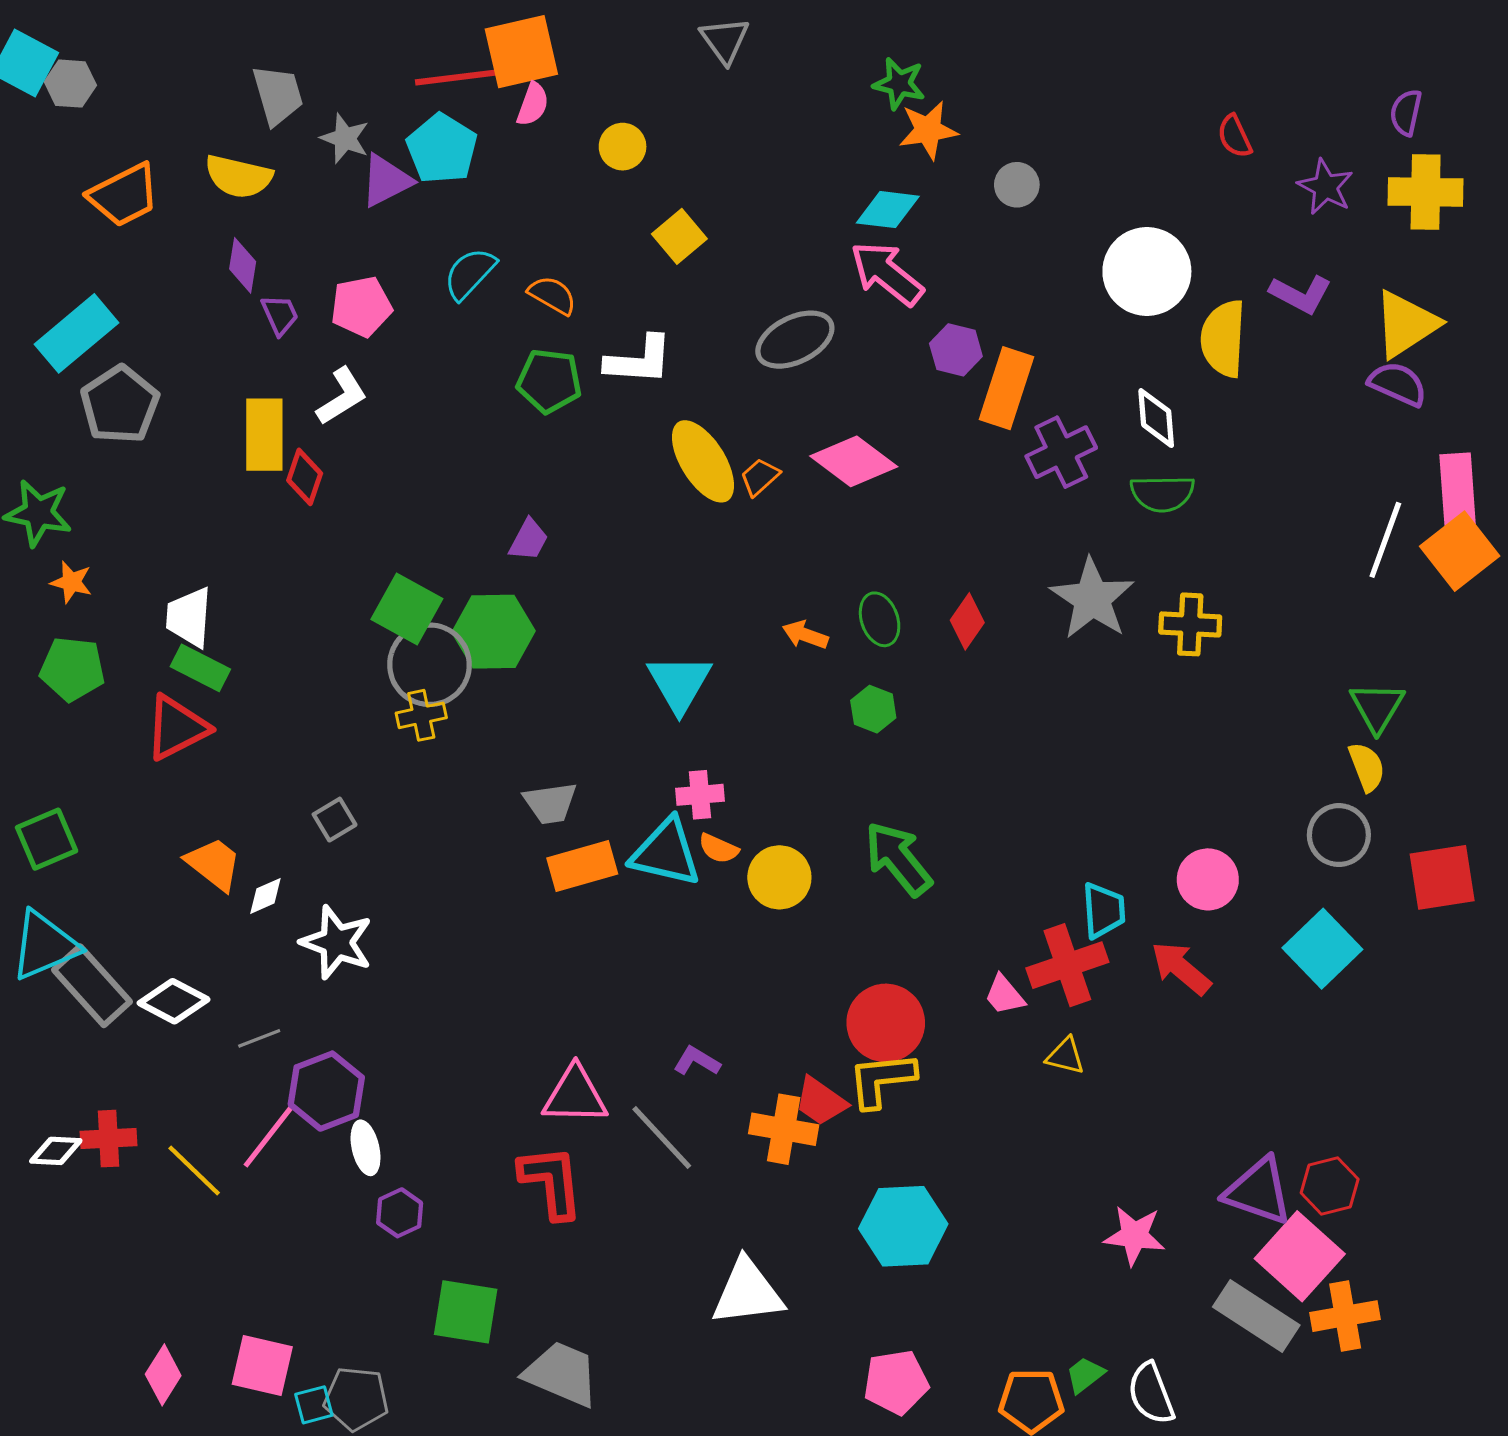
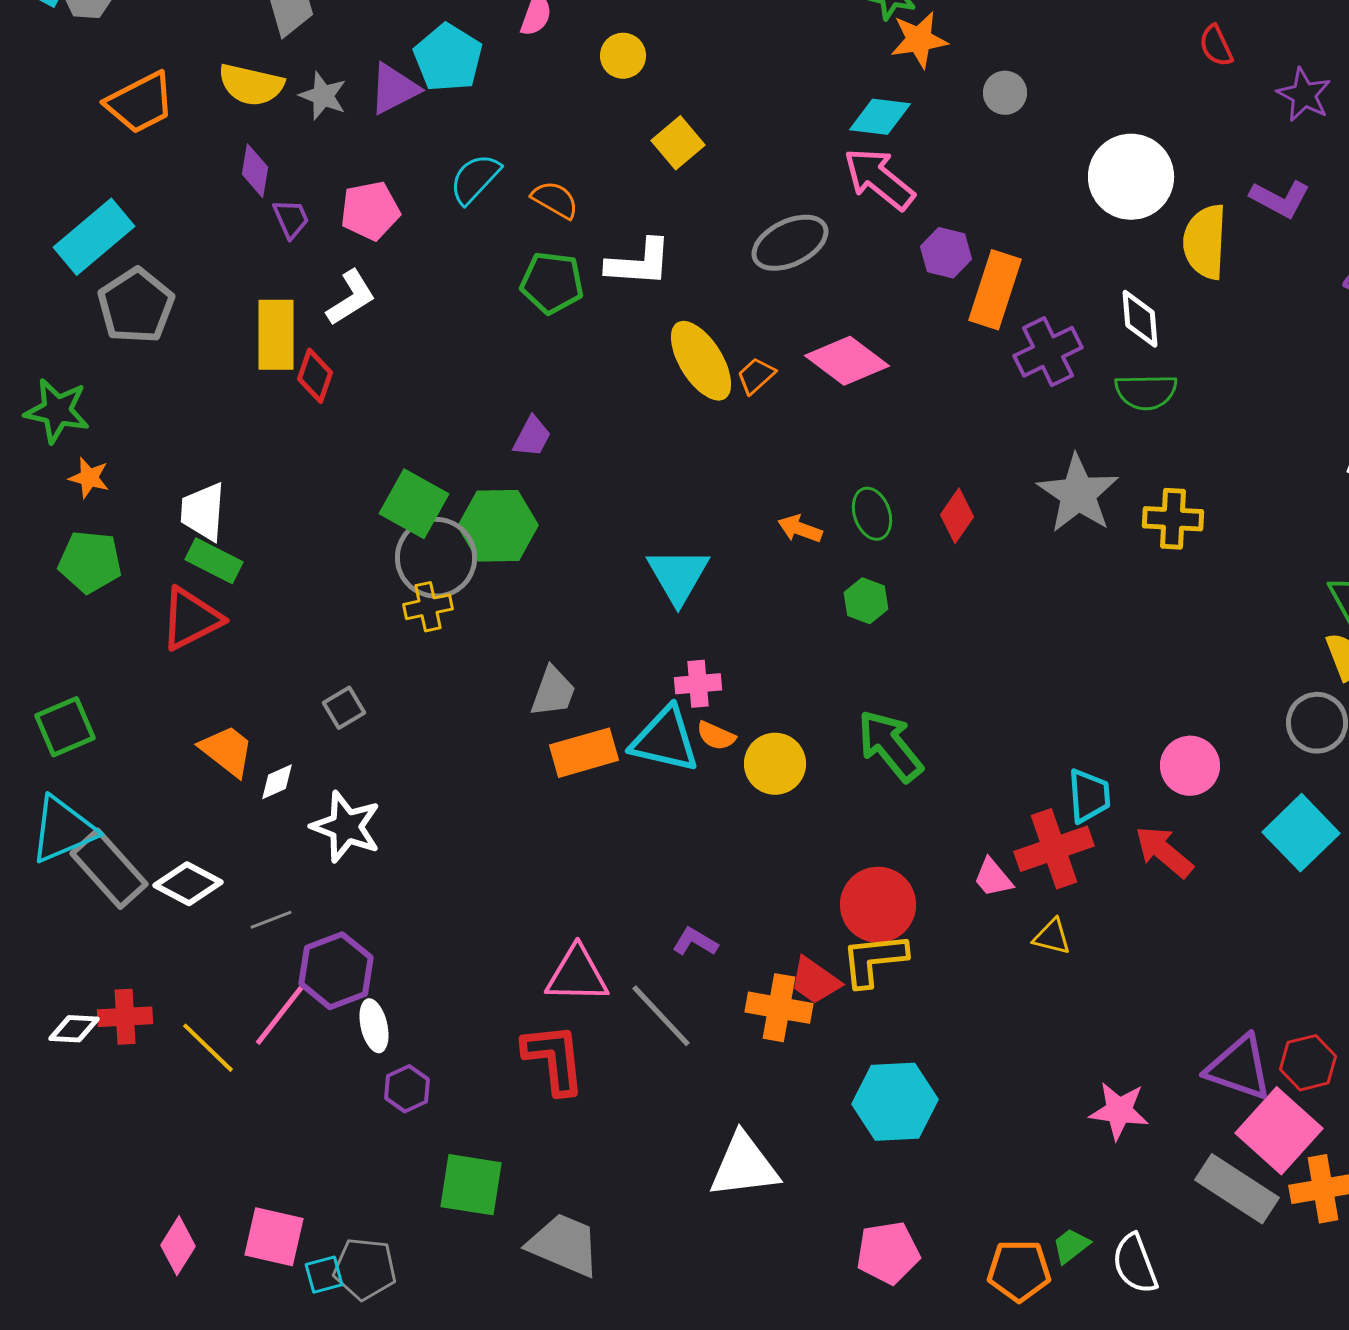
gray star: (345, 138) -> (323, 96), moved
gray trapezoid: (550, 803) -> (553, 692), turned -62

